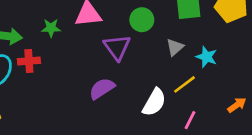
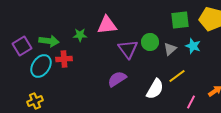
green circle: (142, 20) -> (150, 42), moved
cyan star: (207, 57) -> (193, 46), moved
pink line: (190, 120) -> (191, 102), moved

